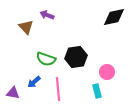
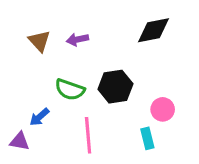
purple arrow: (47, 15) -> (77, 39), moved, turned -32
black diamond: (114, 17) -> (154, 30), moved
blue arrow: (34, 82) -> (39, 117), moved

